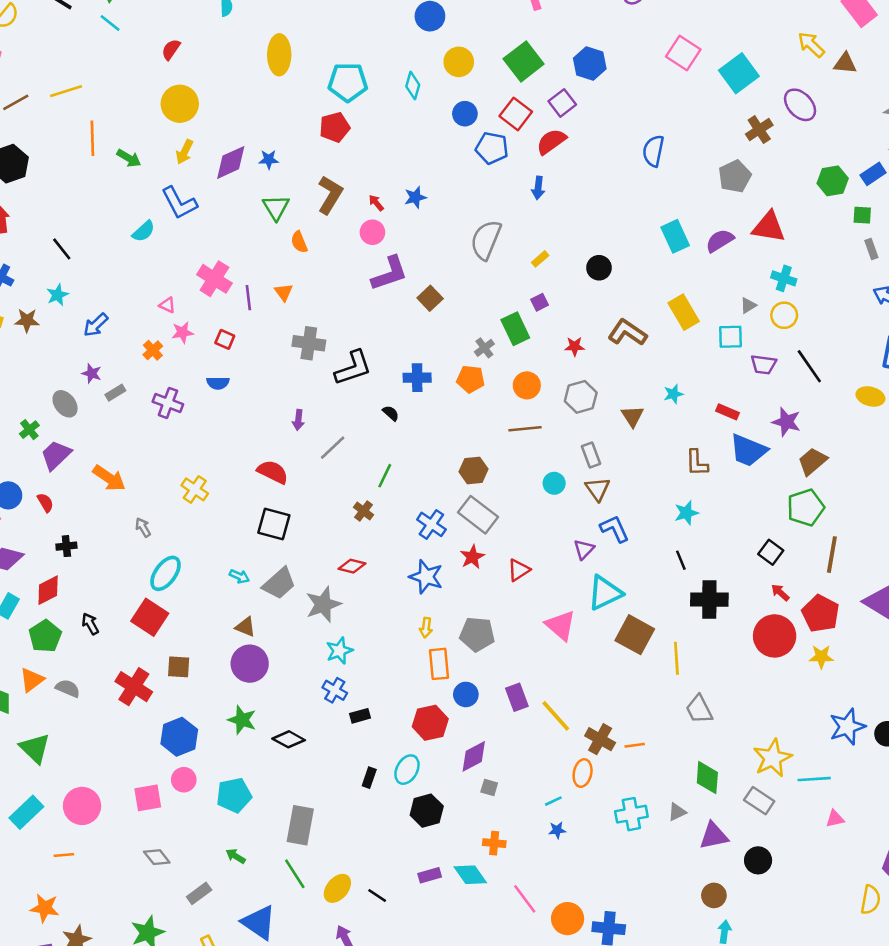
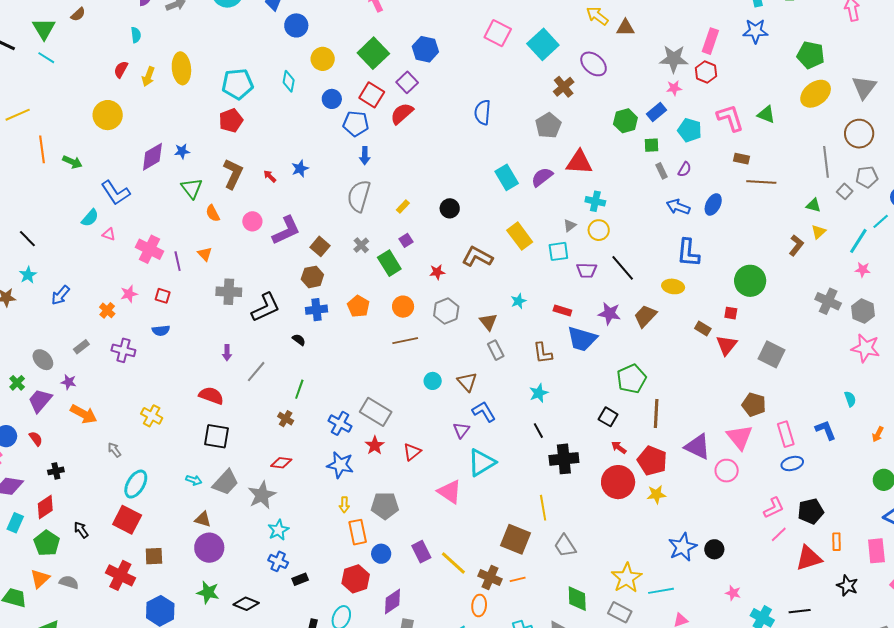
red semicircle: (171, 50) -> (121, 70), moved
yellow arrow: (184, 152) -> (148, 76), moved
blue arrow: (538, 188) -> (365, 156), moved
pink circle: (372, 232) -> (252, 221), moved
pink triangle: (167, 305) -> (109, 234), moved
gray cross: (484, 348) -> (361, 245), moved
purple star: (92, 373) -> (69, 382), moved
orange pentagon: (471, 379) -> (358, 306), turned 30
gray rectangle: (591, 455) -> (496, 350), moved
brown trapezoid: (812, 461) -> (645, 316), moved
brown hexagon: (473, 470) -> (312, 277), moved
brown square: (635, 635) -> (516, 539), moved

